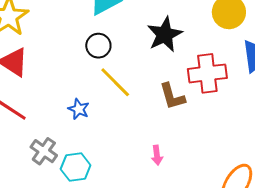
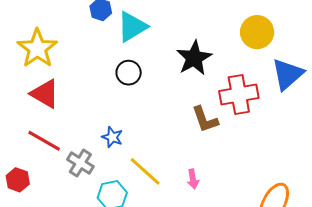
yellow line: (115, 82) -> (145, 171), moved
gray cross: (44, 151) -> (80, 163), moved

